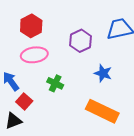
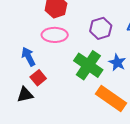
green cross: (55, 83) -> (88, 65), moved, size x1.8

